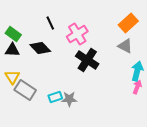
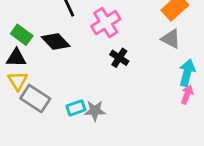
green rectangle: (13, 34) -> (22, 35), moved
black triangle: (12, 50) -> (16, 58), moved
black cross: (87, 60) -> (119, 58), size x0.6

